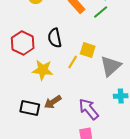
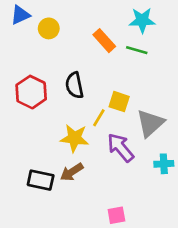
green line: (101, 12) -> (137, 50), turned 56
yellow star: (43, 70) -> (74, 138), moved
purple arrow: (89, 109) -> (120, 148), moved

